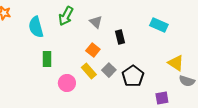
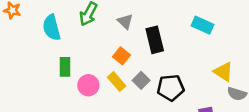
black rectangle: (120, 37) -> (155, 40), size x1.5
black pentagon: (133, 76) -> (171, 88), turned 30
pink circle: (67, 83) -> (88, 85), moved

